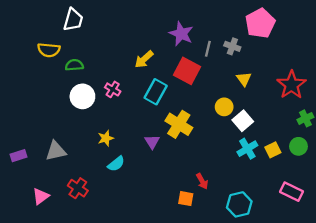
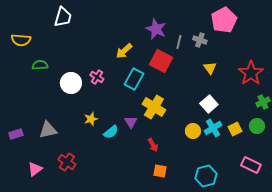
yellow semicircle: (49, 50) -> (21, 40), moved
green semicircle: (74, 65) -> (40, 65), moved
yellow circle: (224, 107) -> (193, 131), moved
cyan semicircle: (116, 164) -> (111, 132), moved
red arrow: (202, 181) -> (153, 145), moved

